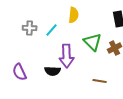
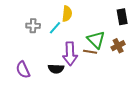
yellow semicircle: (74, 15) -> (67, 14), moved
brown line: (100, 81) -> (90, 52), moved

